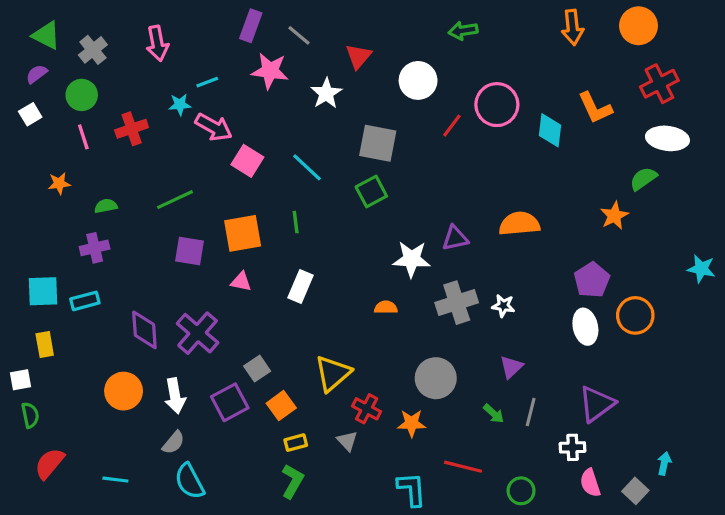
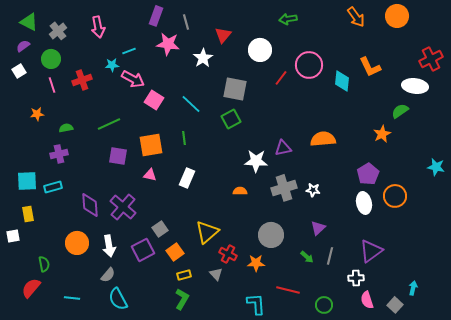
orange arrow: (573, 27) -> (356, 17), turned -30
gray line: (299, 35) -> (186, 22), turned 35
red cross: (659, 84) -> (431, 59), moved
green semicircle: (30, 415) -> (44, 264), moved

